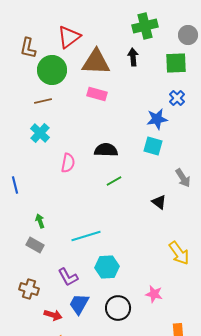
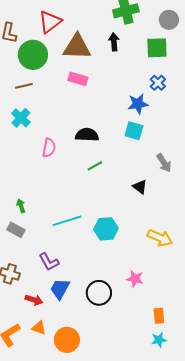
yellow arrow: (179, 253) -> (160, 238), turned -30
cyan hexagon: (107, 267) -> (106, 229), moved

